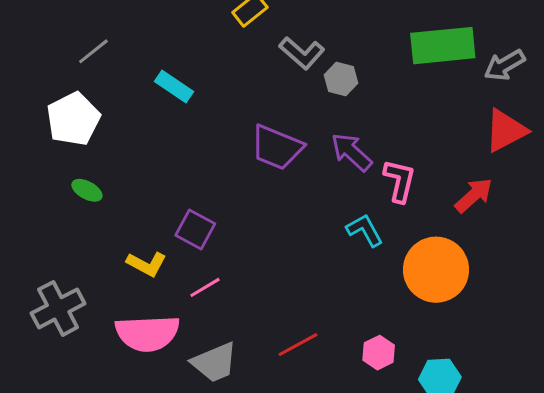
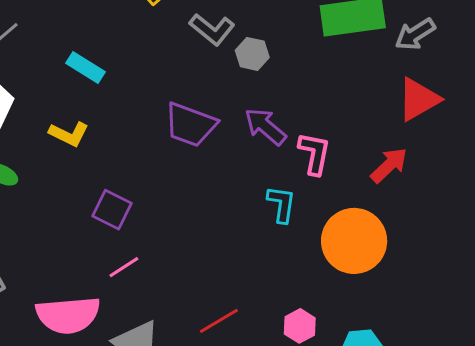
cyan L-shape: (365, 230) -> (281, 204), turned 39
yellow L-shape: (147, 264) -> (69, 134), moved

